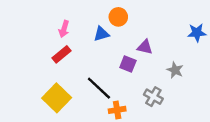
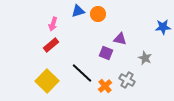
blue triangle: (101, 34) -> (78, 11), moved
orange cross: (117, 110) -> (105, 86), moved, turned -32

